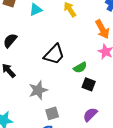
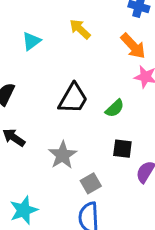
black square: (89, 84) -> (122, 149), moved

